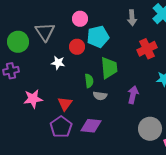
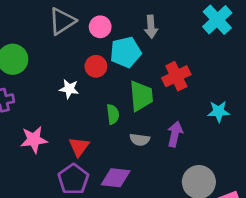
gray arrow: (132, 18) -> (151, 27), moved
gray triangle: (45, 32) -> (62, 21), moved, turned 30
red cross: (147, 49) -> (176, 76), moved
gray semicircle: (100, 96) -> (140, 140), moved

